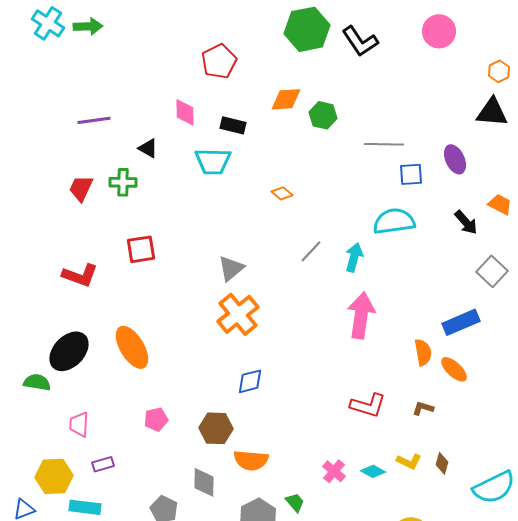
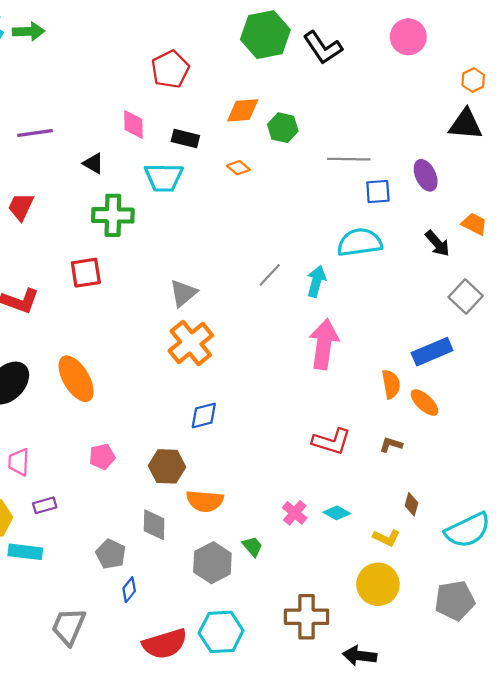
green cross: (123, 182) -> (113, 215), moved, size x1.4
orange diamond: (282, 193) -> (238, 168), moved
yellow L-shape: (409, 461) -> (387, 538), moved

